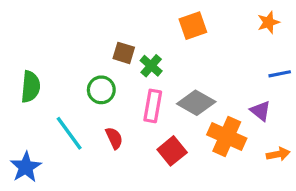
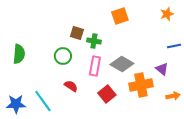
green cross: (151, 66) -> (94, 41), turned -32
cyan line: (69, 133) -> (43, 101), moved
orange cross: (227, 136) -> (141, 85), turned -35
red semicircle: (114, 138) -> (71, 86), turned -32
blue star: (26, 167) -> (16, 104), turned 30

